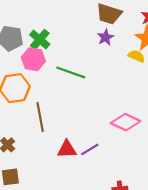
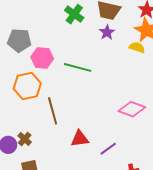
green cross: (40, 39) -> (74, 14), moved
purple line: (90, 149) -> (108, 149), moved

